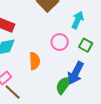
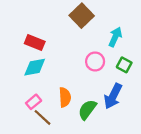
orange semicircle: (35, 61) -> (65, 97), moved
green semicircle: (64, 85) -> (87, 110), moved

